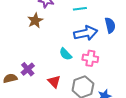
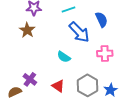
blue arrow: (86, 33) -> (79, 32), turned 70
pink cross: (90, 58) -> (105, 53), moved

